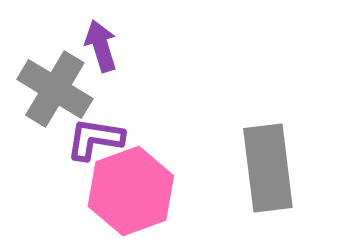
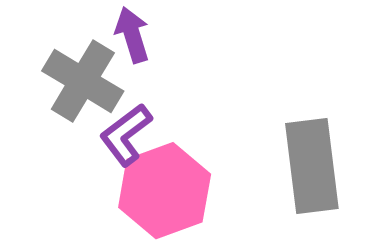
purple L-shape: (95, 139) -> (126, 135), turned -46

